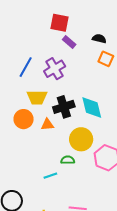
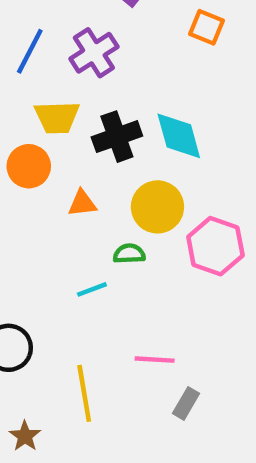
orange triangle: (47, 125) -> (82, 203), moved

